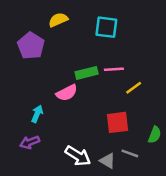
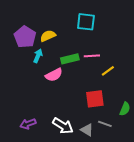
yellow semicircle: (58, 20) -> (48, 36), moved
cyan arrow: (37, 114) -> (38, 56), moved
purple arrow: (30, 142) -> (28, 124), moved

